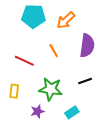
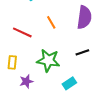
purple star: (37, 111) -> (26, 81), moved

